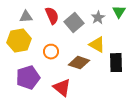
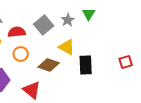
red semicircle: (52, 16) -> (17, 32), moved, turned -72

